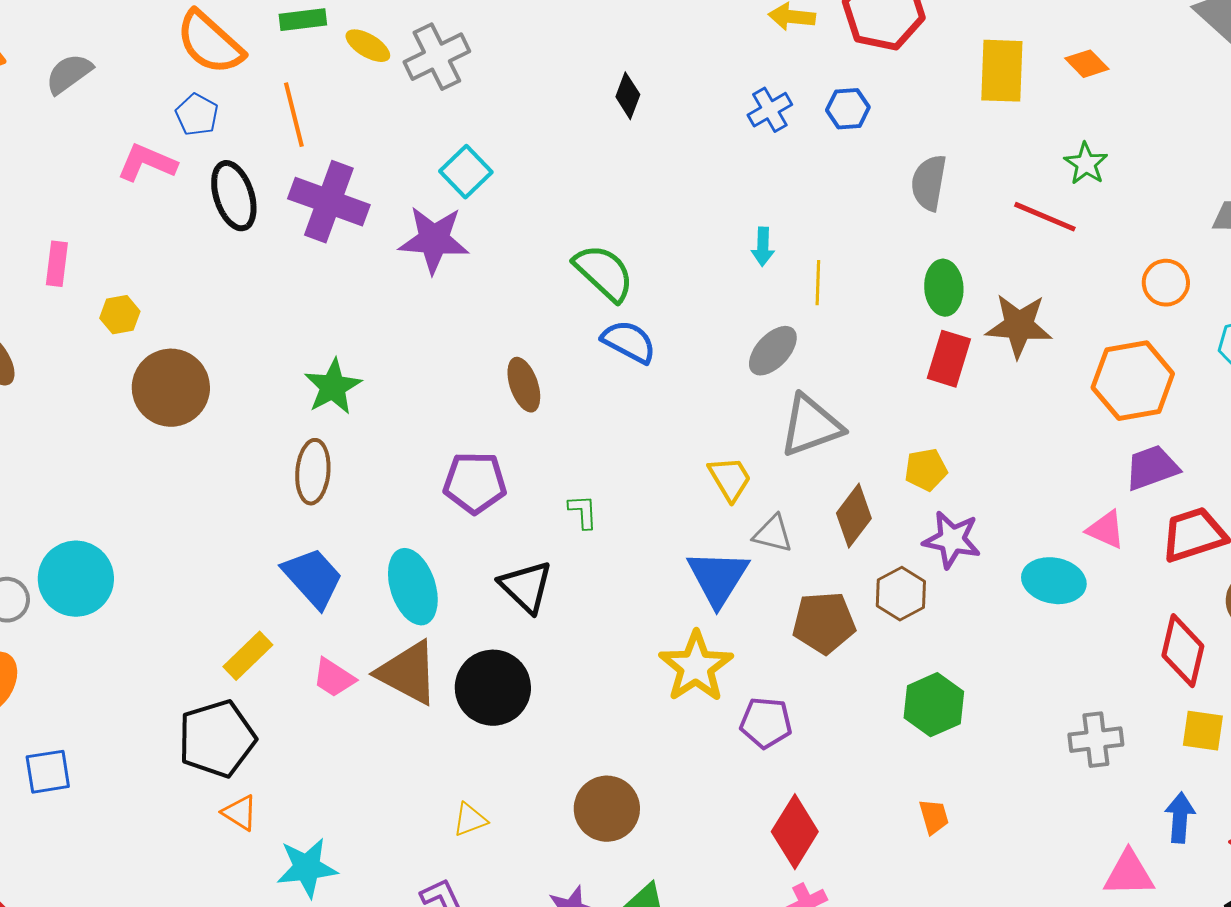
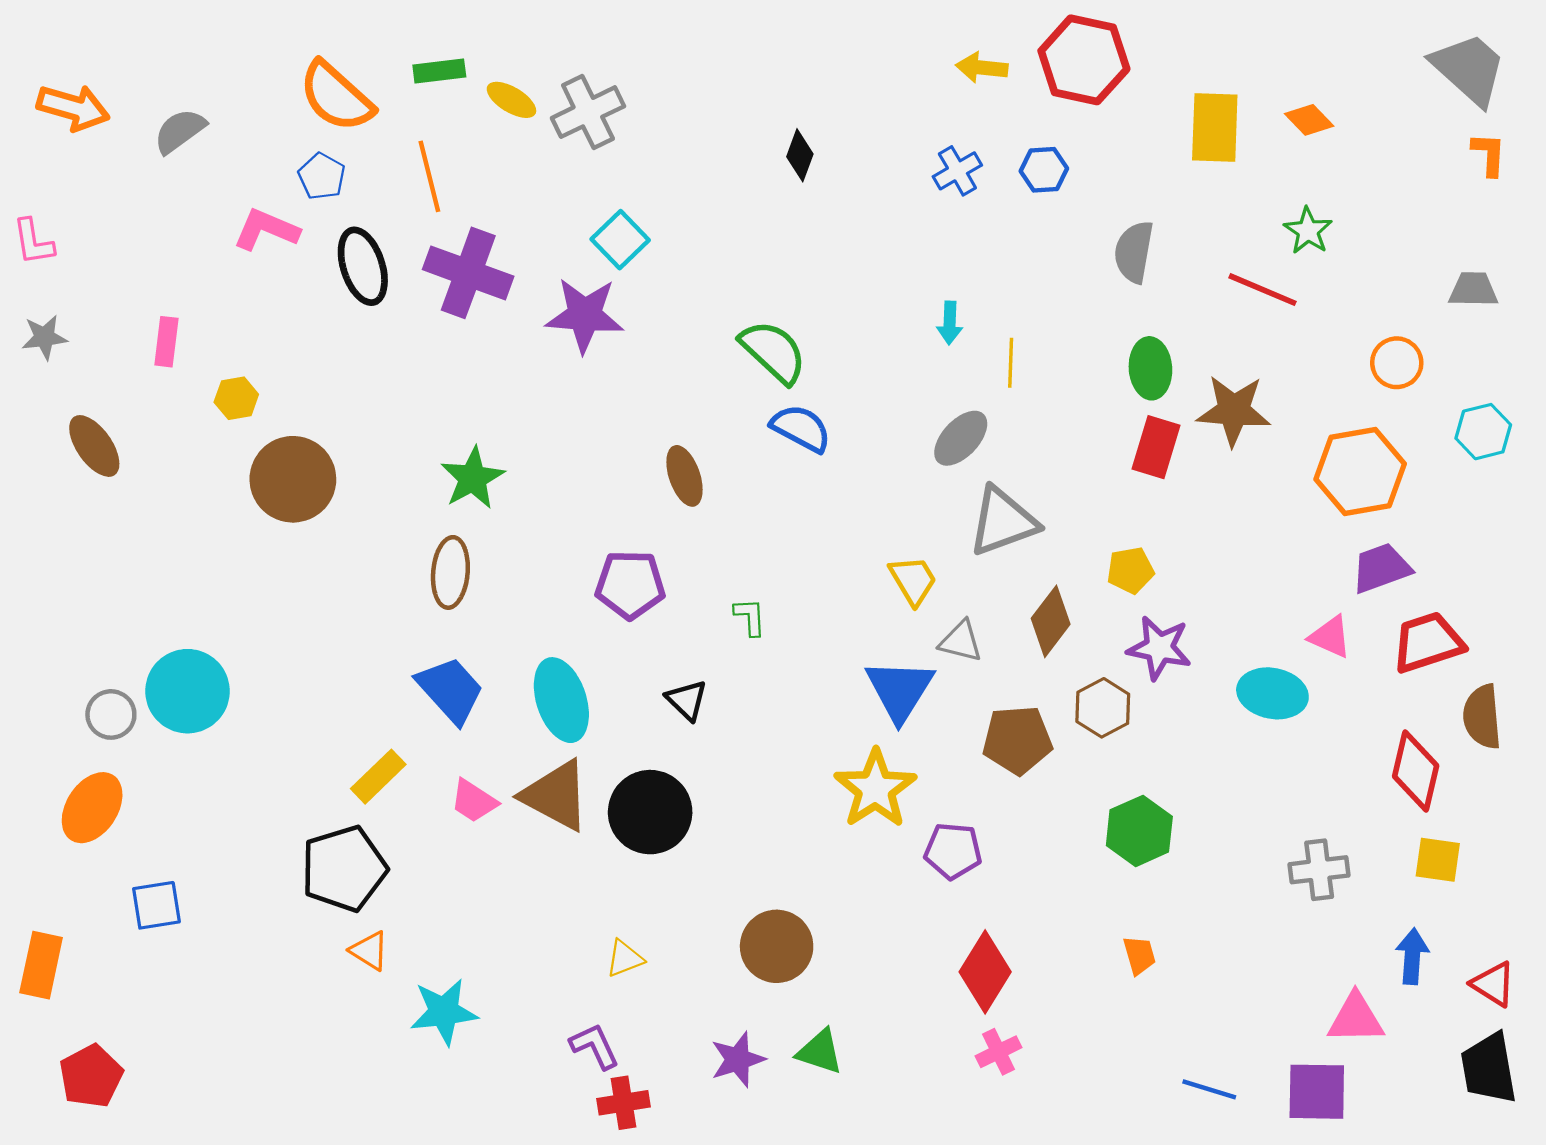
black triangle: (526, 587) -> (687, 700), size x0.7

